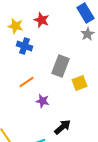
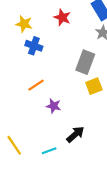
red star: (42, 20) -> (62, 17), moved
gray rectangle: (60, 66) -> (85, 62), moved

